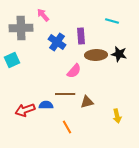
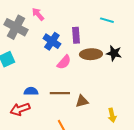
gray cross: (21, 28) -> (16, 27), turned 30
pink semicircle: (74, 71) -> (64, 62), moved
blue semicircle: (46, 105) -> (31, 91), moved

